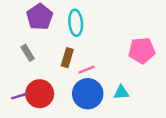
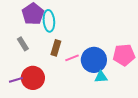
cyan ellipse: (76, 23) -> (49, 21), moved
pink pentagon: (142, 50) -> (124, 55), moved
blue circle: (88, 94) -> (94, 60), moved

